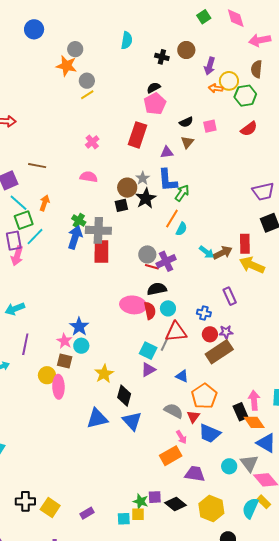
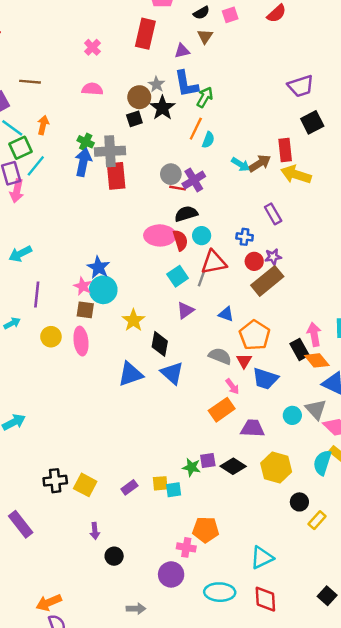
cyan circle: (81, 346) -> (103, 290), size x1.5
cyan square: (148, 351) -> (178, 276), moved, turned 36
yellow circle: (47, 375) -> (51, 337), moved
yellow square: (138, 514) -> (160, 483), moved

